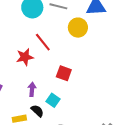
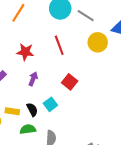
red star: (25, 57) -> (25, 52), moved
purple arrow: (32, 89) -> (33, 79), moved

